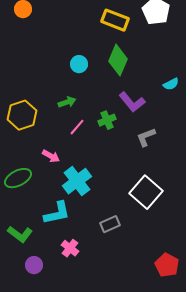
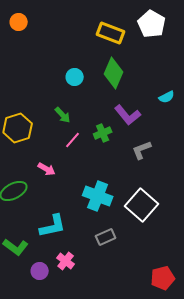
green arrow: (67, 102) -> (63, 115), turned 66
cyan cross: (77, 181) -> (98, 196), moved, turned -32
purple circle: (34, 265) -> (40, 271), moved
red pentagon: (167, 265) -> (163, 278), turned 30

